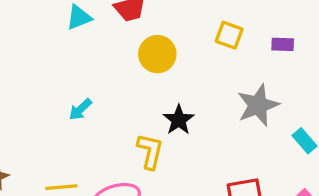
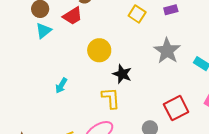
yellow square: (229, 35) -> (137, 14), turned 30
yellow circle: (157, 54) -> (99, 50), moved

